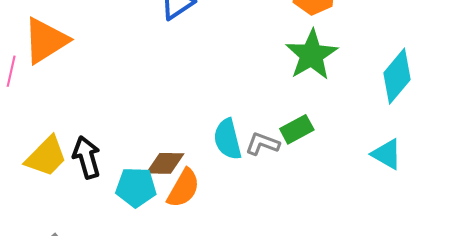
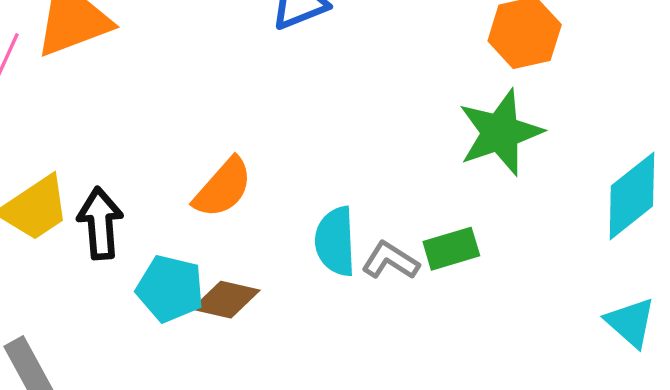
cyan triangle: (387, 154) -> (631, 322), moved
brown diamond: (165, 163) -> (226, 300), moved
orange semicircle: (183, 188) -> (223, 188), moved

